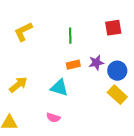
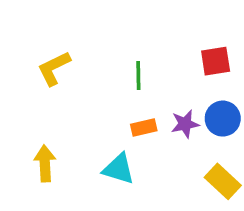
blue circle: (117, 71) -> (223, 119), moved
yellow arrow: (18, 85) -> (45, 163), turned -54

